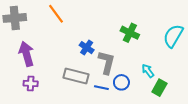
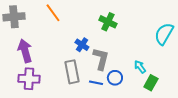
green cross: (130, 33) -> (108, 22), moved
gray rectangle: (76, 76) -> (72, 72), turned 65
purple cross: (31, 83) -> (29, 79), size x1.5

